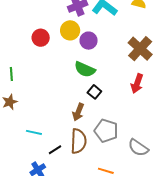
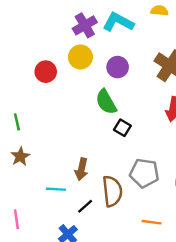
purple circle: (89, 41) -> (118, 67), moved
green semicircle: (85, 69) -> (106, 102), turned 45
brown arrow: (78, 112) -> (81, 169), moved

